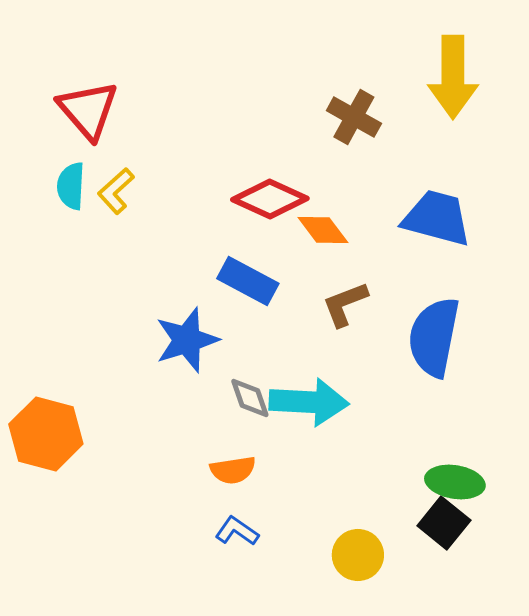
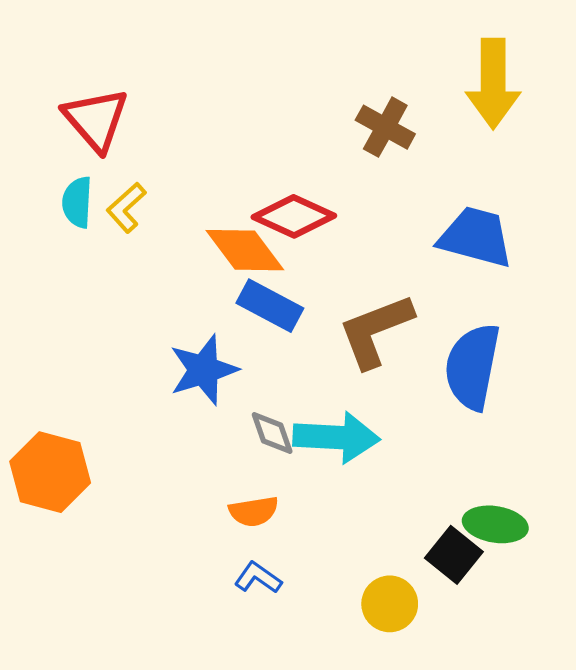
orange diamond: (323, 230) -> (245, 250), moved, size x1.4
brown L-shape: (345, 304) -> (376, 331), size x1.5
black square: (444, 523) -> (454, 555), moved

